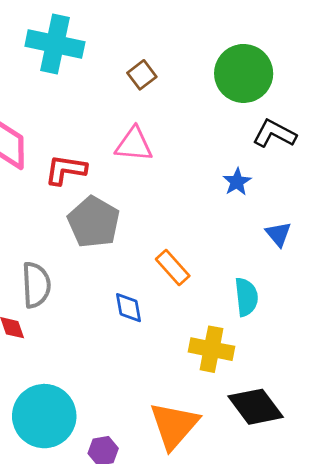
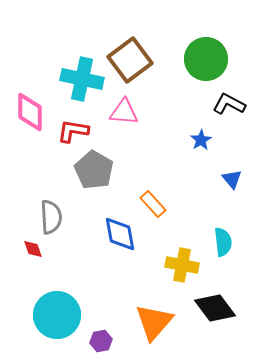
cyan cross: (55, 44) -> (82, 79), moved
brown square: (142, 75) -> (130, 60), size x2.0
cyan semicircle: (246, 297) -> (223, 242), moved
blue diamond: (129, 308) -> (120, 234), size x1.5

